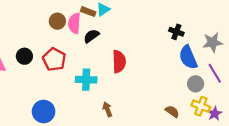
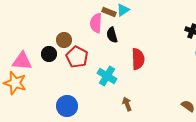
brown circle: (57, 21) -> (64, 40), moved
black semicircle: (91, 36) -> (112, 35), turned -70
cyan cross: (86, 80) -> (107, 76), turned 30

